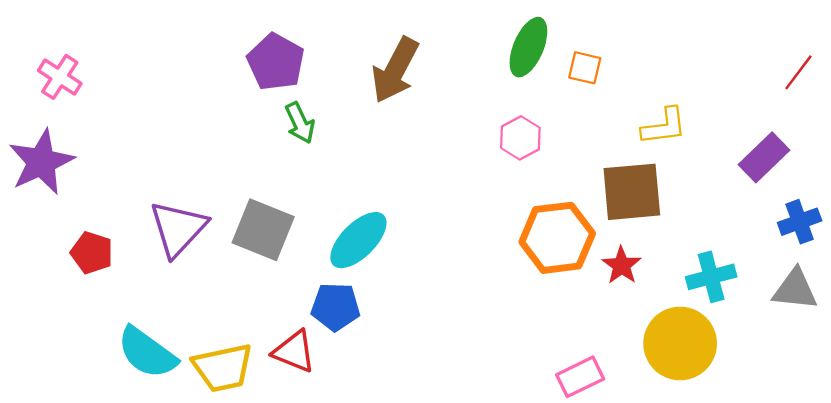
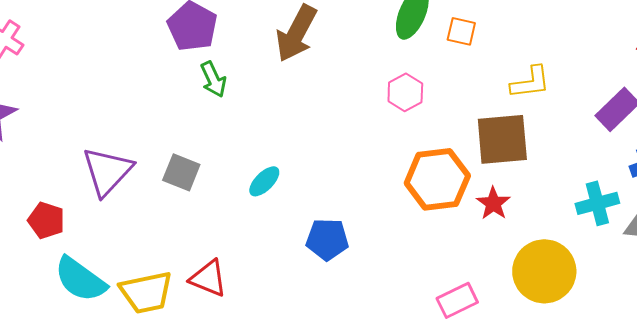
gray square: (263, 230) -> (181, 172), size x0.7
cyan ellipse: (358, 240) -> (264, 181), size x0.6
red pentagon: (92, 253) -> (46, 220), moved
cyan cross: (711, 277) -> (597, 203), moved
blue pentagon: (335, 307) -> (327, 239), moved

